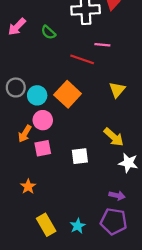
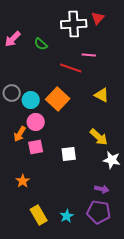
yellow triangle: (117, 90) -> (102, 95), turned -42

